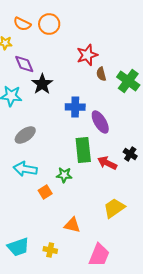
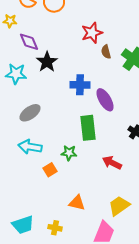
red arrow: (107, 163) -> (112, 163), moved
yellow trapezoid: (114, 208) -> (119, 206), moved

